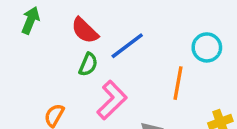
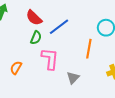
pink L-shape: (112, 100) -> (50, 59), turned -40

